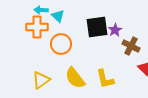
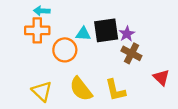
cyan triangle: (58, 16) -> (83, 34), moved, turned -40
brown cross: (131, 46) -> (131, 53), moved
yellow triangle: (41, 80) -> (42, 91), turned -42

